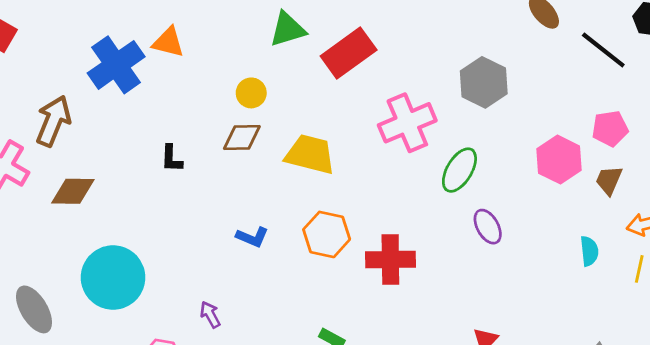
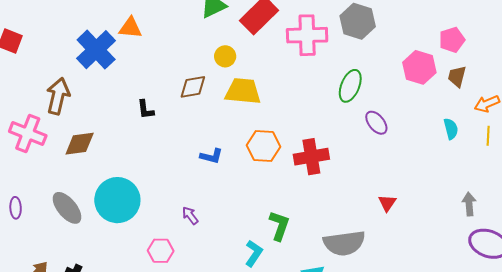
yellow circle: (251, 93) -> (225, 56), moved
pink cross: (407, 123) -> (307, 35), moved, turned 30
gray ellipse: (34, 309) -> (67, 208), moved

